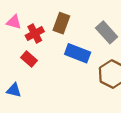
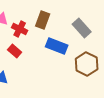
red cross: (35, 34) -> (20, 29), turned -35

